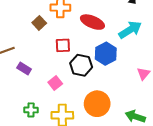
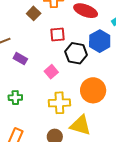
green cross: (31, 110) -> (15, 98), moved

